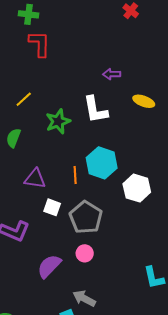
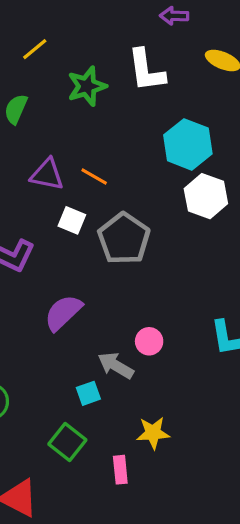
cyan hexagon: (102, 163) -> (188, 144), moved
orange line: (75, 175) -> (94, 177), moved, turned -60
pink circle: (85, 253) -> (149, 341), moved

